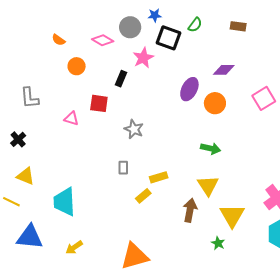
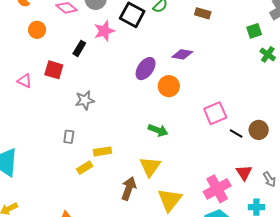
pink square: (264, 98) -> (215, 113), moved
gray star: (134, 129) -> (85, 100), turned 30

